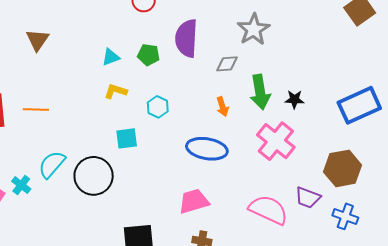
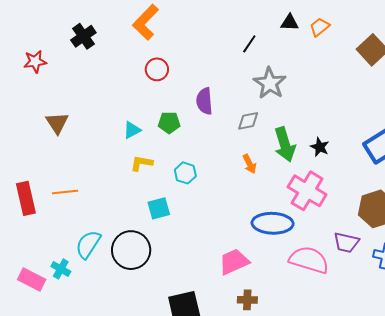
purple semicircle: (186, 38) -> (204, 101), size x0.7
black star: (294, 99) -> (320, 147), turned 30
blue ellipse: (207, 149) -> (273, 223), moved

